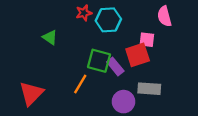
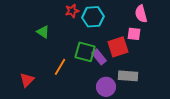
pink square: (147, 40) -> (134, 34), moved
orange line: (80, 84) -> (60, 67), moved
red triangle: (31, 93) -> (27, 80), size x0.7

